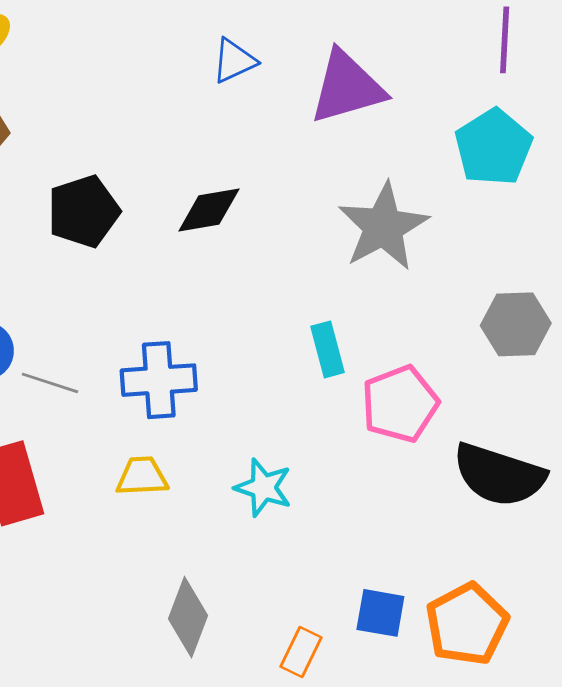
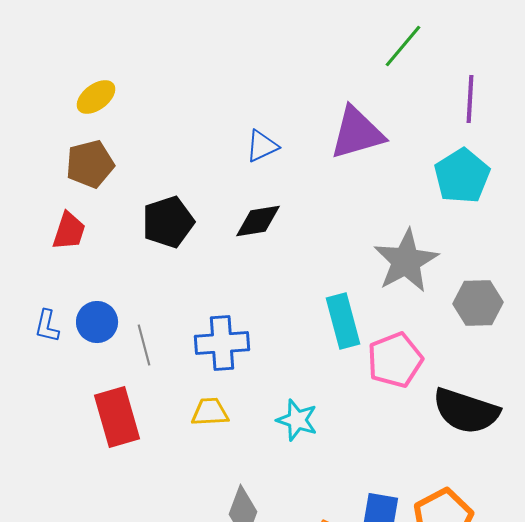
blue triangle: (234, 61) -> (262, 146), moved
gray star: (383, 227) -> (406, 261), moved
cyan rectangle: (327, 349) -> (343, 321), size x1.4
gray line: (50, 383) -> (144, 345), turned 57

